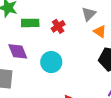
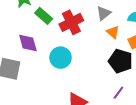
green rectangle: (30, 23) -> (44, 16), turned 36
red cross: (58, 26) -> (71, 22), size x1.6

